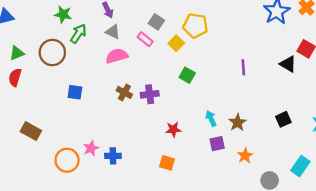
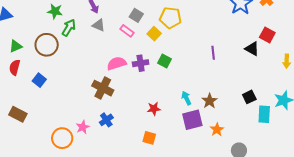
pink semicircle: (117, 56) -> (117, 63), moved
blue square: (75, 92) -> (39, 80), moved, turned 32
brown cross: (124, 92) -> (103, 88), moved, size x1.5
purple cross: (150, 94) -> (141, 63), moved
brown rectangle: (31, 131) -> (18, 114), moved
purple square: (217, 144) -> (192, 120), size x1.5
blue cross: (113, 156) -> (106, 120), moved, turned -32
cyan rectangle: (300, 166) -> (264, 114), moved, turned -30

